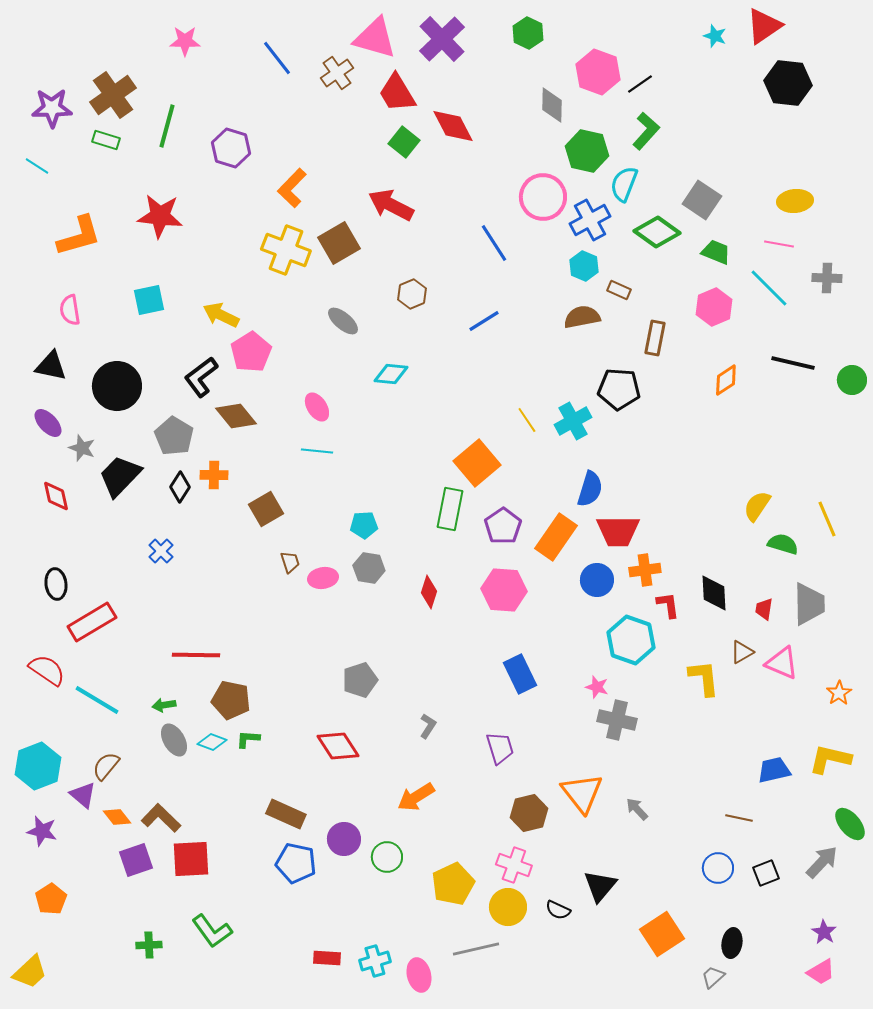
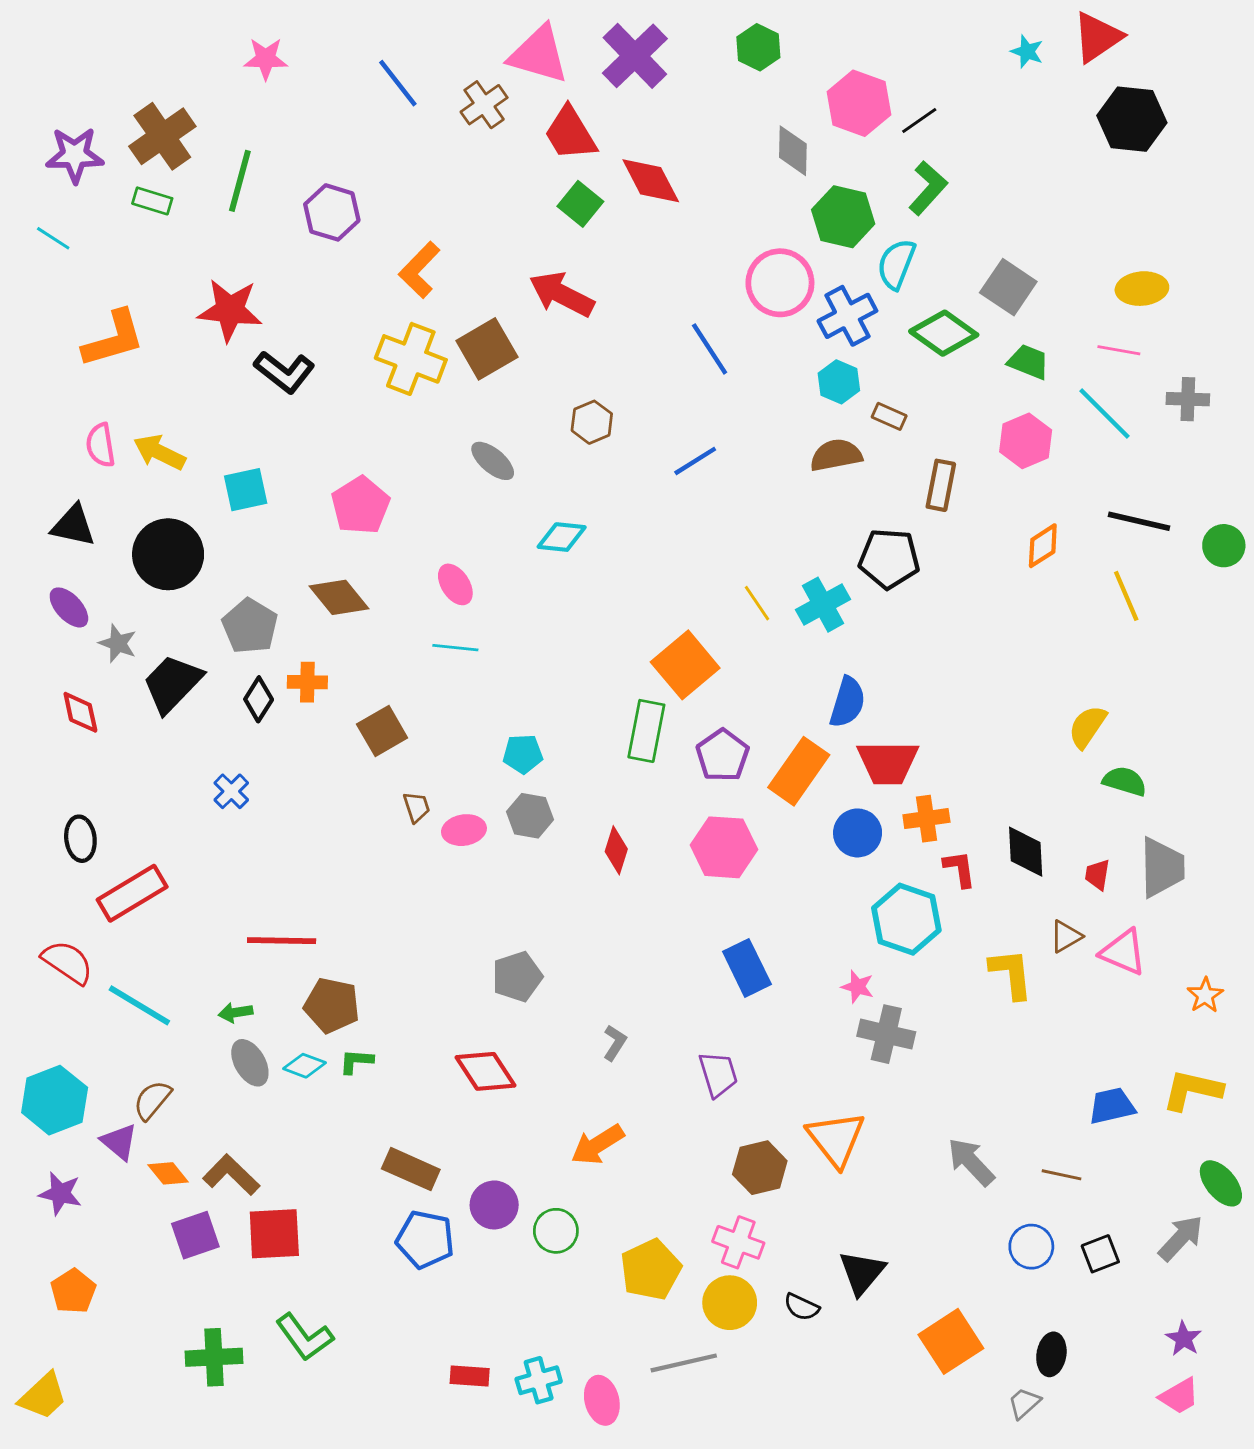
cyan square: (149, 300) -> (246, 490), moved
yellow arrow: (221, 315) -> (159, 452), moved
black L-shape: (201, 377) -> (284, 372), moved, turned -105
yellow line: (827, 519) -> (1126, 596), moved
gray arrow: (637, 809) -> (971, 1162), moved, size x1.5
green cross: (149, 945) -> (214, 1357), size x1.5

